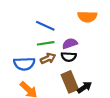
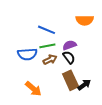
black semicircle: (69, 57) -> (69, 57), turned -128
blue semicircle: (24, 64) -> (27, 54), moved

